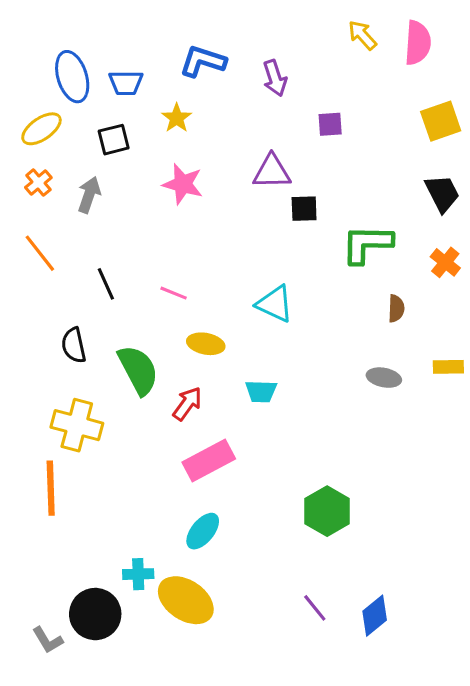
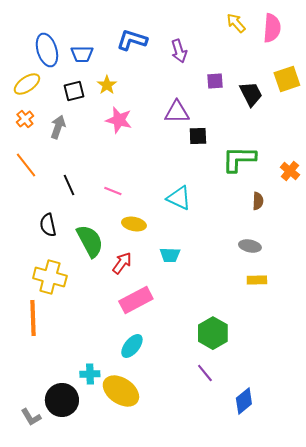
yellow star: (177, 118) -> (107, 85), moved
black trapezoid: (442, 193) -> (251, 94), moved
yellow rectangle: (448, 367) -> (257, 280), moved
purple line: (315, 608) -> (205, 373), moved

